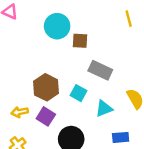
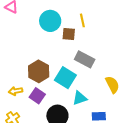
yellow line: (129, 19) -> (82, 20), moved
cyan square: (78, 93) -> (65, 78), size x1.5
cyan triangle: (104, 109) -> (80, 98), moved

